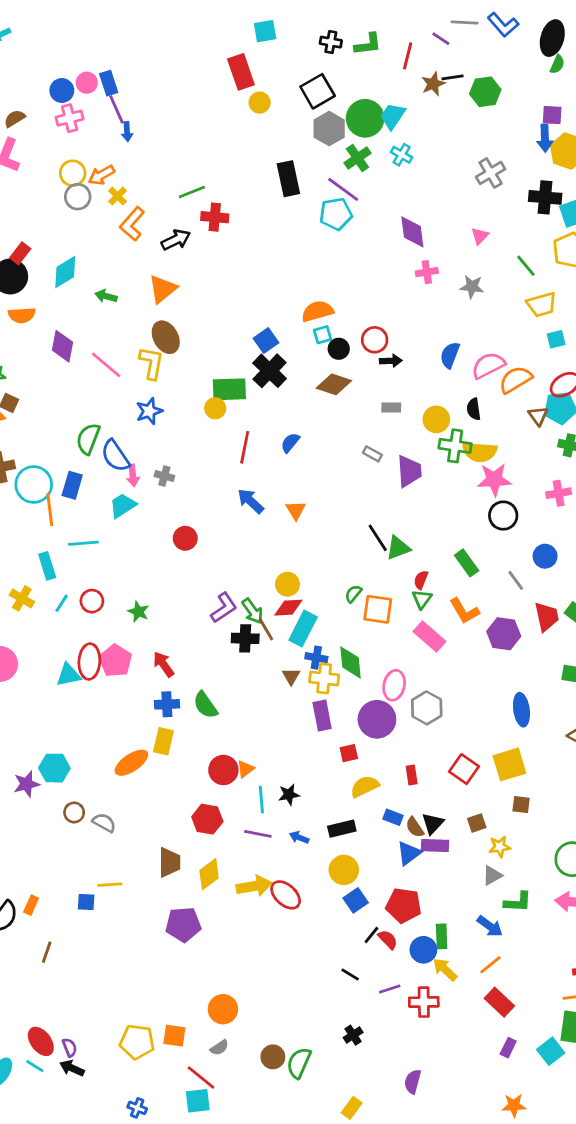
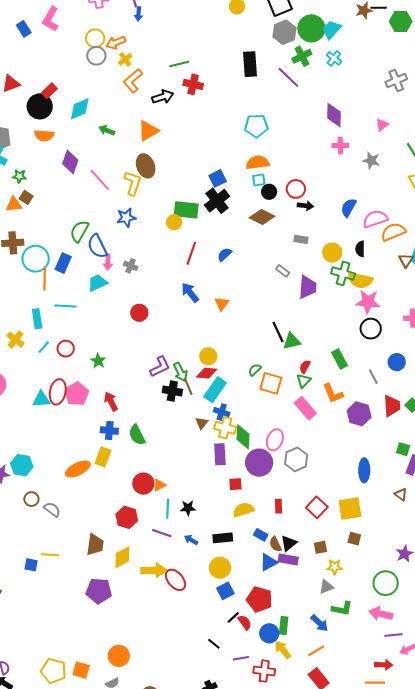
cyan pentagon: (336, 214) -> (256, 126), moved
green diamond: (351, 662) -> (243, 437), moved

